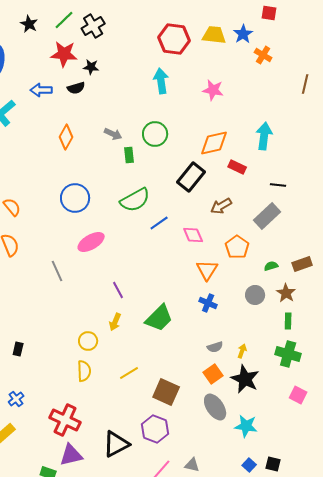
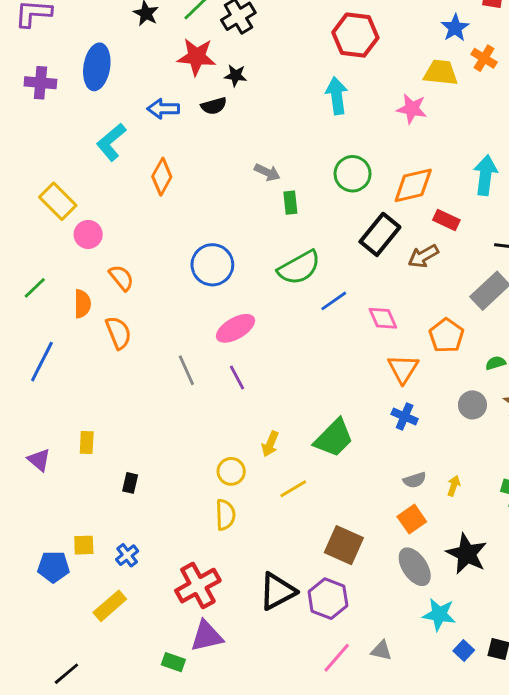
yellow trapezoid: (214, 35) -> (441, 73), moved
green circle: (155, 134) -> (353, 174), moved
orange diamond: (66, 137) -> (162, 177), moved
brown arrow: (221, 206) -> (423, 256), moved
purple line: (118, 290) -> (237, 377), moved
yellow line: (129, 373) -> (293, 489), moved
black star: (245, 379) -> (467, 554), moved
red cross: (65, 420) -> (198, 586), turned 36
cyan star: (246, 426) -> (439, 614), moved
black triangle: (116, 444) -> (277, 591), moved

